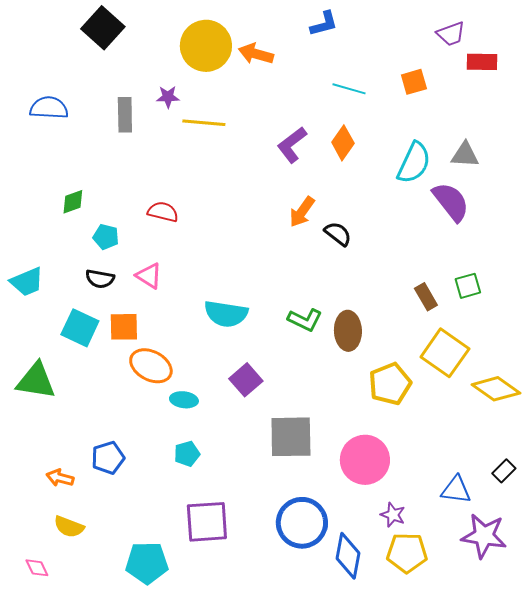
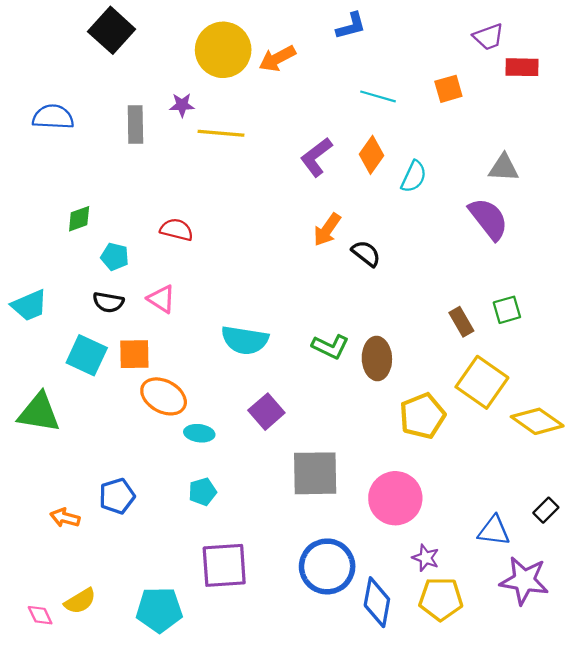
orange arrow: (256, 54) -> (277, 58), turned -44
cyan semicircle: (414, 163) -> (414, 177), moved, size x0.7
yellow semicircle: (69, 527) -> (80, 601), moved, turned -52

